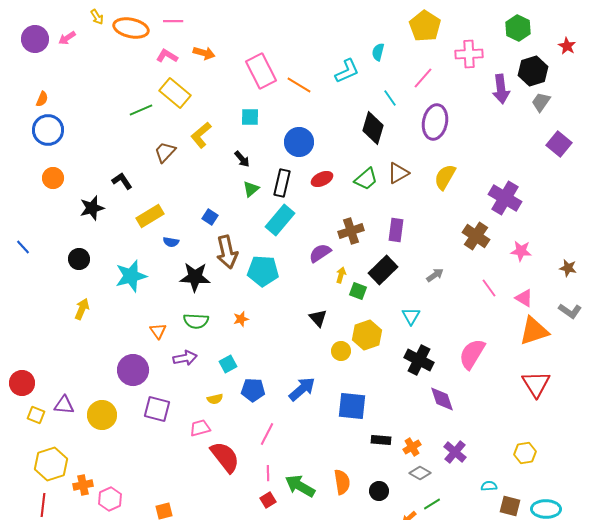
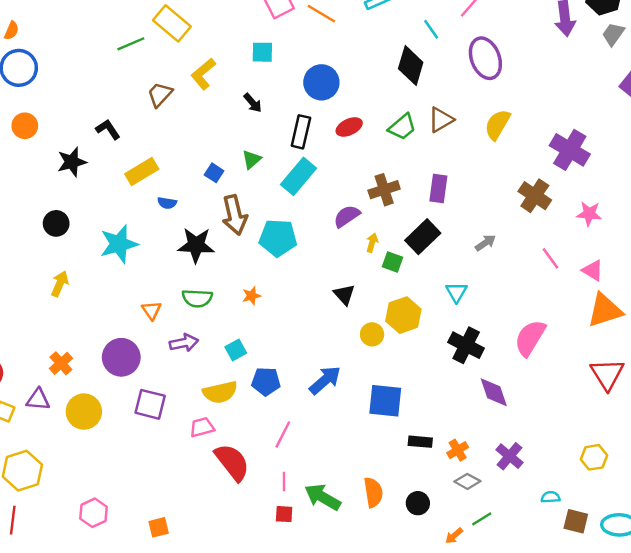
purple ellipse: (435, 122) -> (485, 58), turned -32
green triangle: (251, 189) -> (251, 160), moved
yellow semicircle: (215, 399) -> (220, 392), size x1.8
orange cross: (83, 485) -> (61, 363), moved, turned -30
red square: (268, 500) -> (284, 514), turned 35

